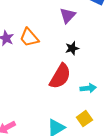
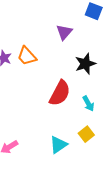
black star: (72, 48) -> (85, 64), moved, size x1.5
cyan arrow: (88, 88) -> (88, 104), turned 70

